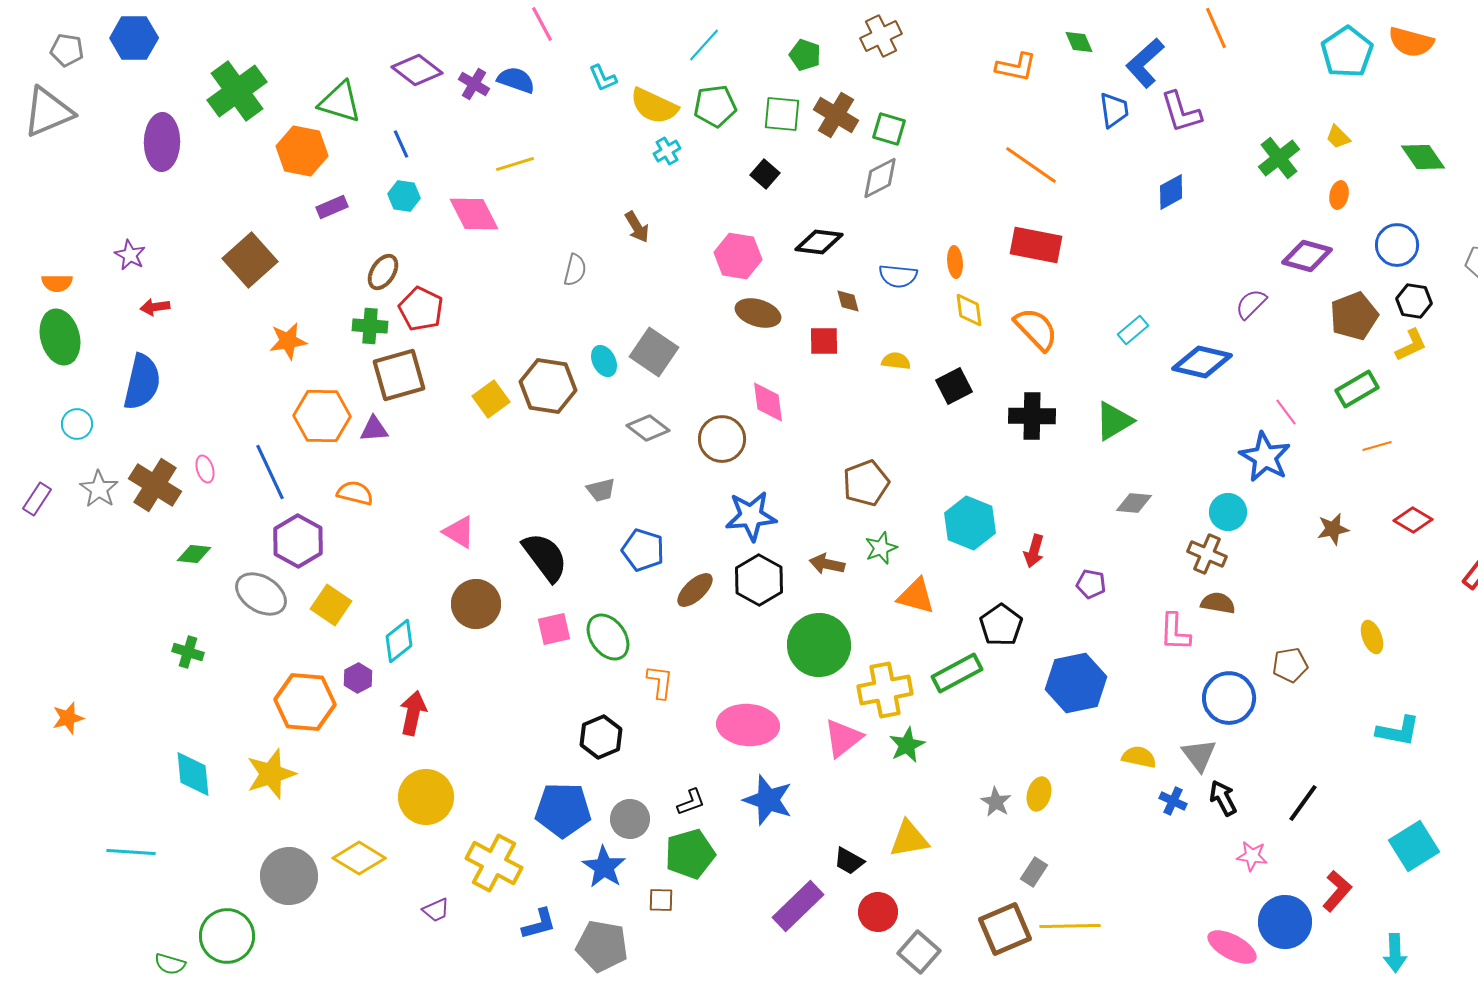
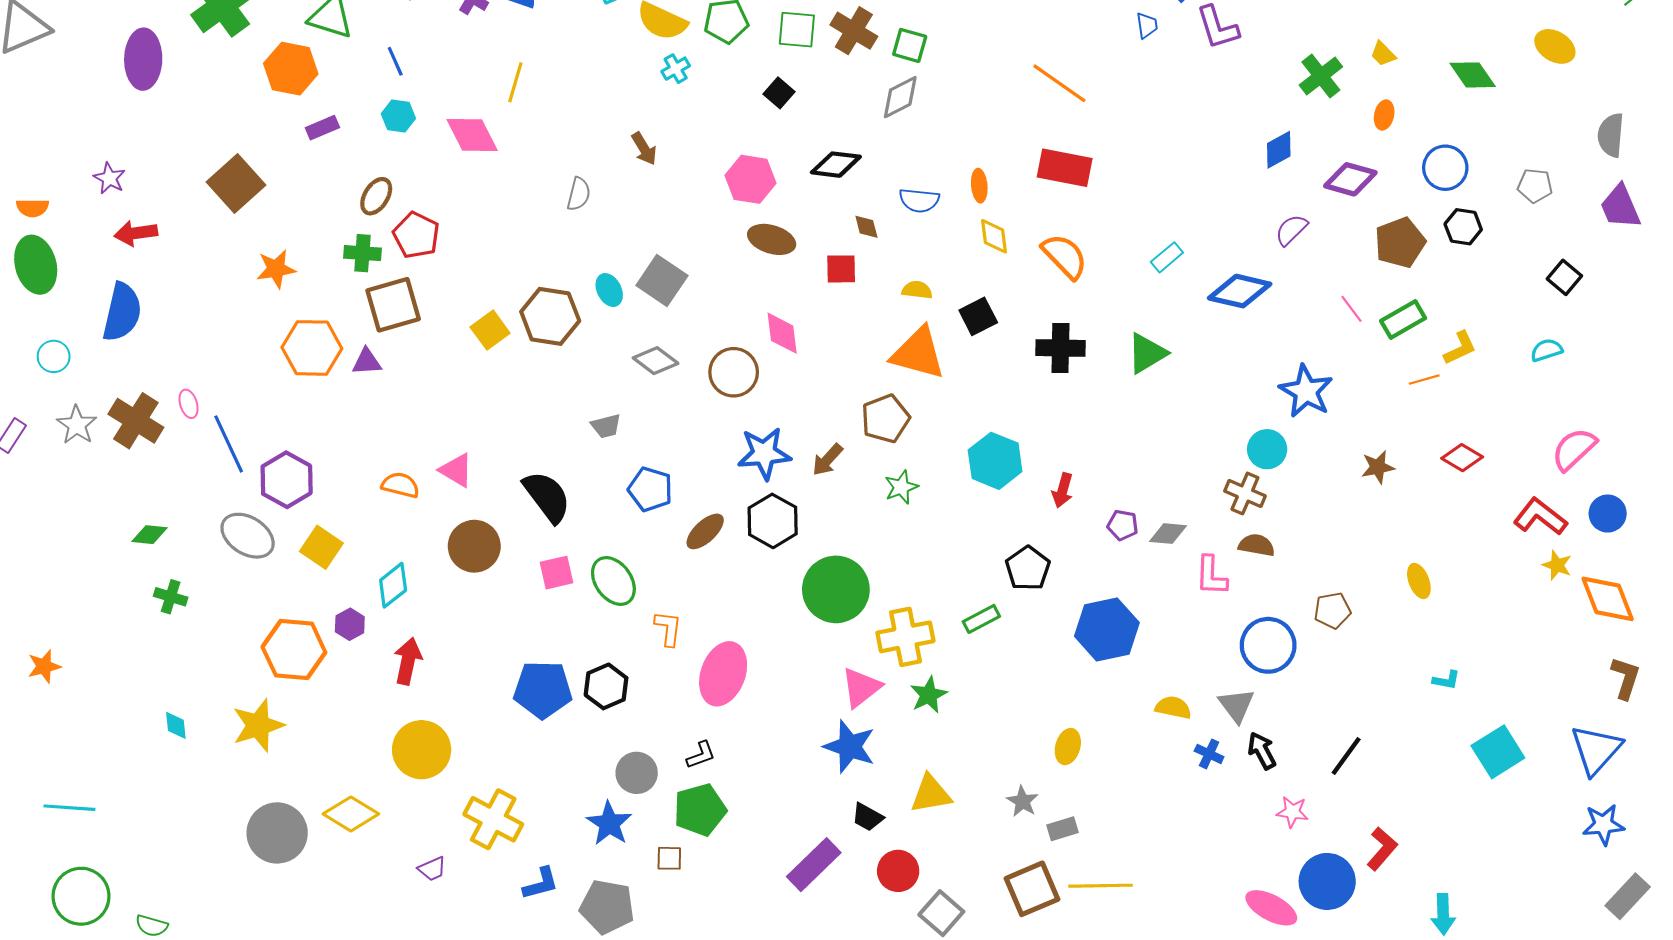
blue trapezoid: (1114, 110) -> (1147, 25), size x0.7
yellow line: (515, 164) -> (515, 82), turned -57
blue diamond: (1171, 192) -> (1279, 150), moved
red arrow: (155, 307) -> (136, 233), size x1.4
yellow L-shape: (1411, 345) -> (1460, 348), moved
pink line: (1286, 412) -> (1351, 309), moved
blue line: (270, 472) -> (229, 444), moved
orange semicircle: (355, 493) -> (400, 485), moved
gray diamond: (1134, 503) -> (1168, 534), moved
green diamond: (194, 554) -> (150, 535), moved
brown arrow: (827, 564) -> (827, 460), moved, turned -60
orange triangle: (916, 596) -> (918, 353), moved, size x1.4
green rectangle: (957, 673) -> (981, 619), size x0.7
pink ellipse: (748, 725) -> (723, 674), moved, turned -74
cyan L-shape: (1398, 731) -> (1446, 680), size x0.6
cyan diamond: (193, 774) -> (176, 725), size x0.6
blue star: (768, 800) -> (850, 747), moved
gray star: (996, 802) -> (1022, 801), moved
blue pentagon: (563, 810) -> (543, 690), moved
cyan square: (1414, 846) -> (1498, 752), moved
cyan line: (131, 852) -> (69, 808), moved
gray rectangle: (1034, 872) -> (1063, 829), turned 40
green circle: (227, 936) -> (81, 896), moved

